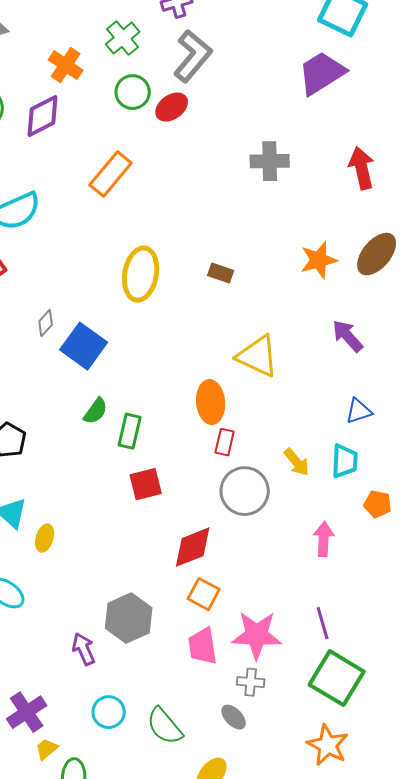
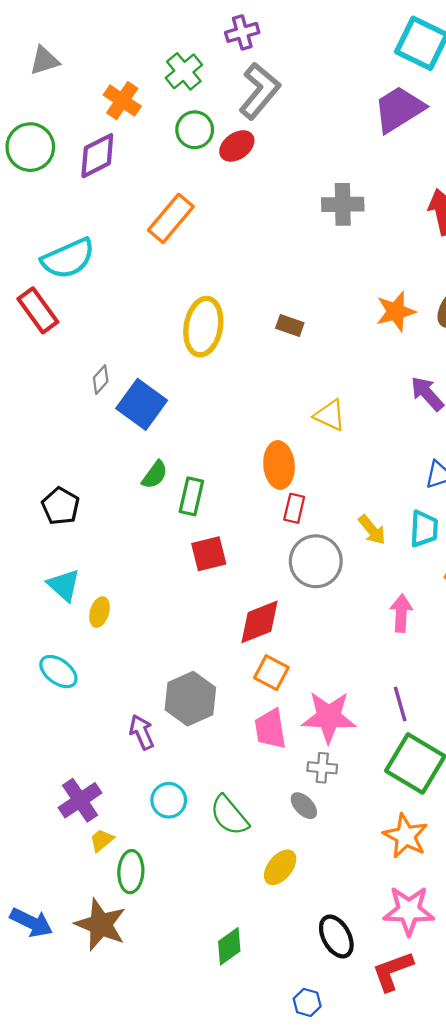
yellow triangle: (258, 356) -> (330, 415), size x0.7

